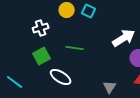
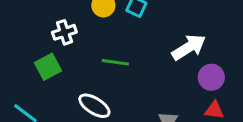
green square: (42, 56) -> (48, 67), moved

